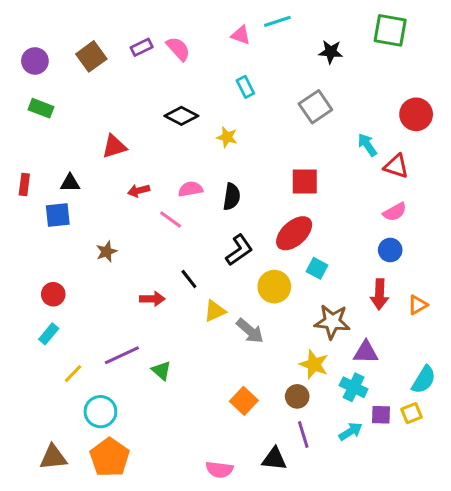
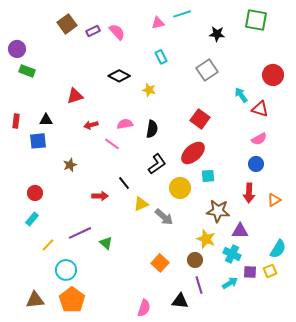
pink triangle: (241, 35) -> (158, 23), turned -32
brown square: (91, 56) -> (67, 24), moved
purple circle: (35, 61) -> (17, 49), moved
red square: (305, 181) -> (200, 119), turned 36
cyan square: (317, 268) -> (208, 176), turned -32
pink semicircle: (219, 470) -> (144, 308), turned -78

